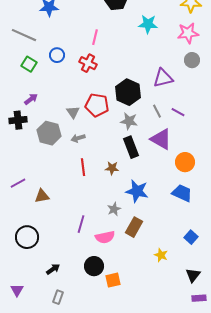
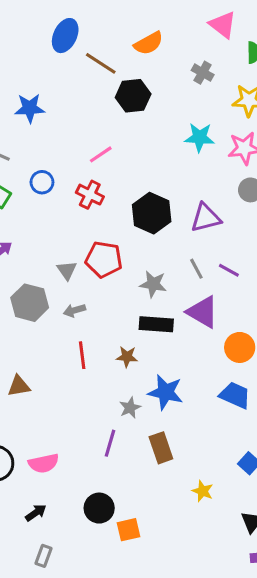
cyan star: (148, 24) -> (200, 137), moved
pink line: (95, 37) -> (101, 154), turned 42
black hexagon: (128, 92) -> (152, 213), moved
black rectangle: (131, 147) -> (156, 324), turned -65
brown triangle: (42, 196) -> (19, 386), moved
gray star: (114, 209) -> (130, 408), moved
purple line: (81, 224) -> (110, 443), moved
brown rectangle: (134, 227) -> (161, 448), turned -48
pink semicircle: (105, 237) -> (44, 463), moved

